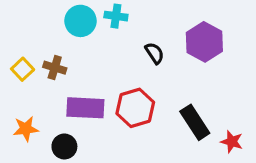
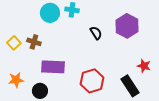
red hexagon: (135, 108) -> (92, 81), moved
black rectangle: (195, 122) -> (130, 86), moved
red star: (232, 142) -> (144, 66), moved

